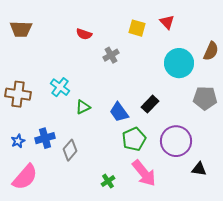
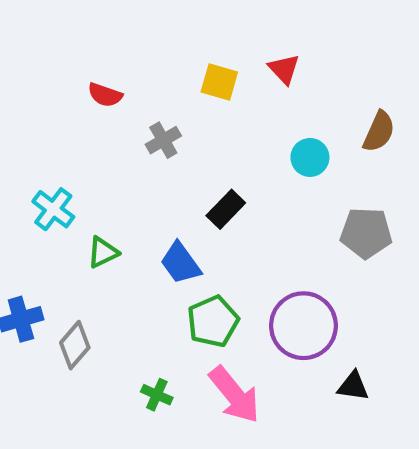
cyan circle: (179, 63) -> (310, 157), size x0.6
black rectangle: (150, 104) -> (226, 209), moved
green cross: (108, 181) -> (157, 395), moved, turned -32

